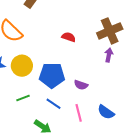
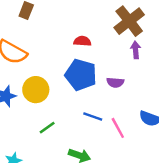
blue pentagon: (52, 75) -> (81, 75), moved, turned 30
purple semicircle: (81, 85) -> (115, 82), moved
blue line: (54, 104) -> (93, 116), moved

